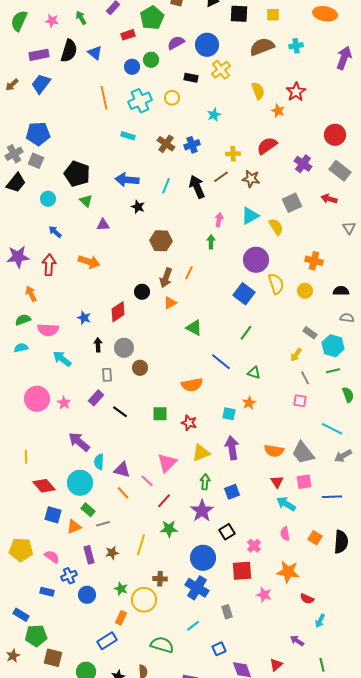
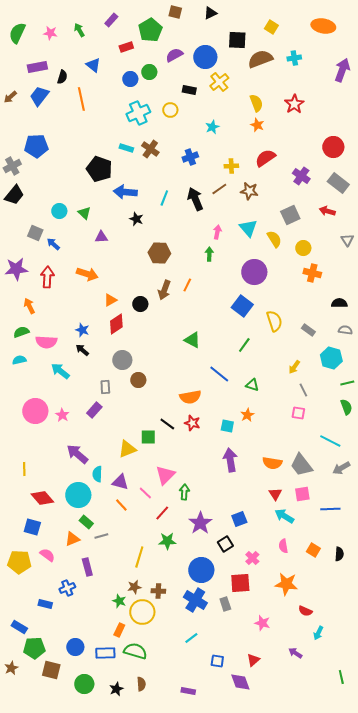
black square: (239, 14) -> (237, 40), moved
yellow square: (273, 15) -> (271, 27), turned 32
black semicircle: (69, 51) -> (62, 77), moved, size x0.6
orange line: (104, 98) -> (81, 99), moved
orange star: (278, 111) -> (257, 125), moved
brown cross: (166, 144) -> (150, 149), moved
gray square: (36, 161) -> (35, 233), moved
black pentagon: (77, 174) -> (99, 169), moved
cyan circle: (48, 199) -> (59, 211), moved
cyan triangle: (250, 216) -> (248, 228), turned -42
yellow semicircle: (276, 284) -> (274, 321), moved
yellow circle: (305, 291) -> (303, 248), moved
orange triangle: (170, 303) -> (110, 300), moved
gray rectangle: (310, 333) -> (308, 330), moved
black arrow: (98, 345) -> (82, 350), moved, turned -48
green line: (333, 371) -> (347, 383), moved
black line: (120, 412) -> (167, 424), moved
green square: (160, 414) -> (148, 437), moved
red star: (189, 423) -> (192, 423), moved
yellow triangle: (201, 453) -> (127, 449), moved
green arrow: (205, 482) -> (184, 492), moved
blue square: (232, 492) -> (239, 519), moved
blue square: (53, 515) -> (32, 527), moved
black semicircle: (341, 542) -> (339, 554), size x0.6
brown star: (112, 553) -> (134, 587), moved
pink semicircle: (52, 557) -> (47, 555), moved
blue circle: (87, 595) -> (75, 647), moved
pink star: (264, 595) -> (262, 623), moved
gray rectangle: (227, 612) -> (225, 604), moved
blue rectangle: (107, 641) -> (105, 653), turned 30
green semicircle: (162, 645) -> (135, 651), moved
blue square: (219, 649) -> (217, 661), turned 32
red triangle: (276, 665) -> (253, 660), moved
green line: (322, 665) -> (341, 677), moved

